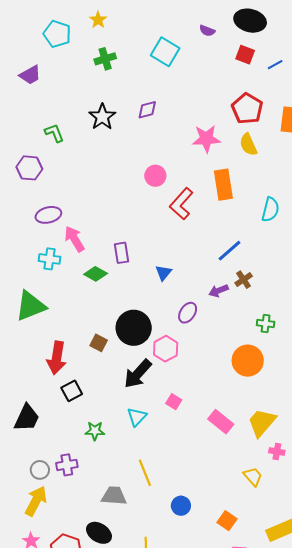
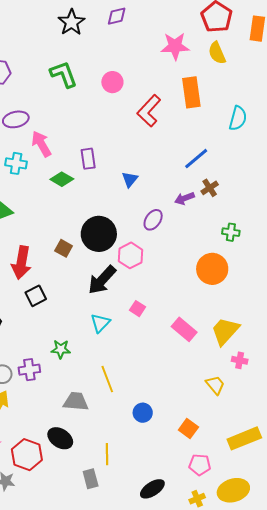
green L-shape: (54, 133) -> (64, 74), moved, size x1.4
pink circle: (155, 176) -> (112, 82), moved
green star: (95, 431) -> (61, 349), moved

